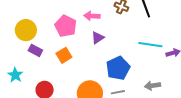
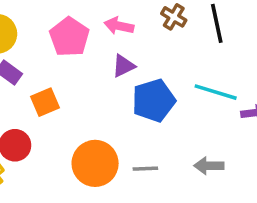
orange square: (64, 55) -> (45, 102), moved
blue pentagon: (118, 68) -> (154, 100), moved

